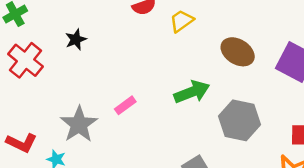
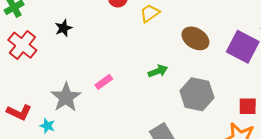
green arrow: (192, 92) -> (158, 71), size x0.7

